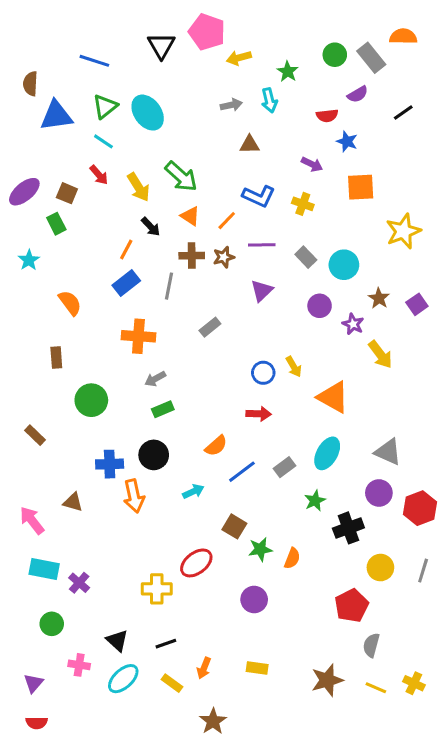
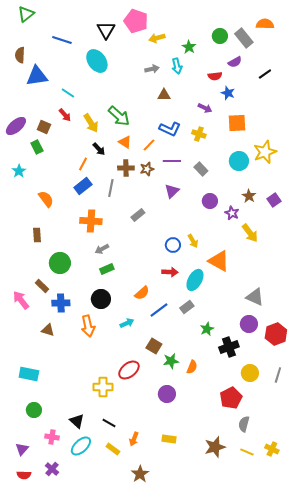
green triangle: (105, 106) -> (26, 14), moved
cyan ellipse: (148, 113) -> (97, 61), moved
cyan circle: (344, 265) -> (239, 161), moved
brown rectangle: (35, 435) -> (42, 286), moved
cyan ellipse: (327, 453) -> (195, 280), moved
blue cross: (110, 464) -> (61, 303), moved
pink arrow: (32, 520) -> (21, 300), moved
purple cross: (79, 583) -> (52, 469), moved
black line: (166, 644) -> (109, 423), turned 48

